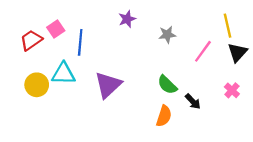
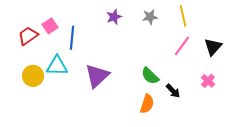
yellow line: (227, 26) -> (183, 16), moved
gray star: (167, 35) -> (150, 17), moved

